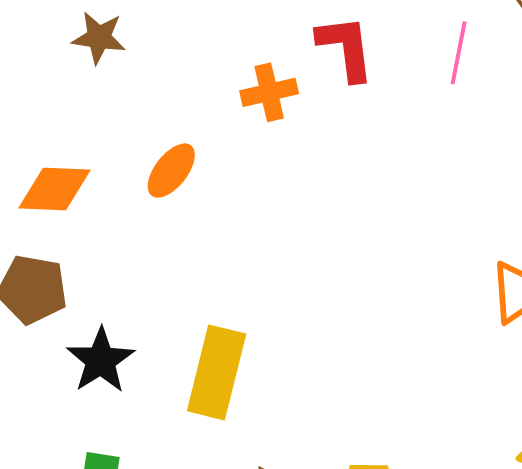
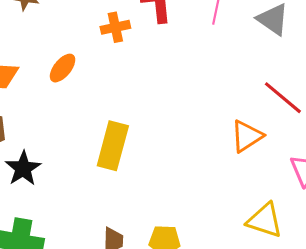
yellow rectangle: (217, 372) -> (113, 146), moved

